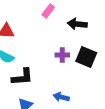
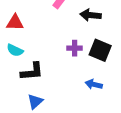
blue arrow: (61, 97) -> (94, 84), moved

